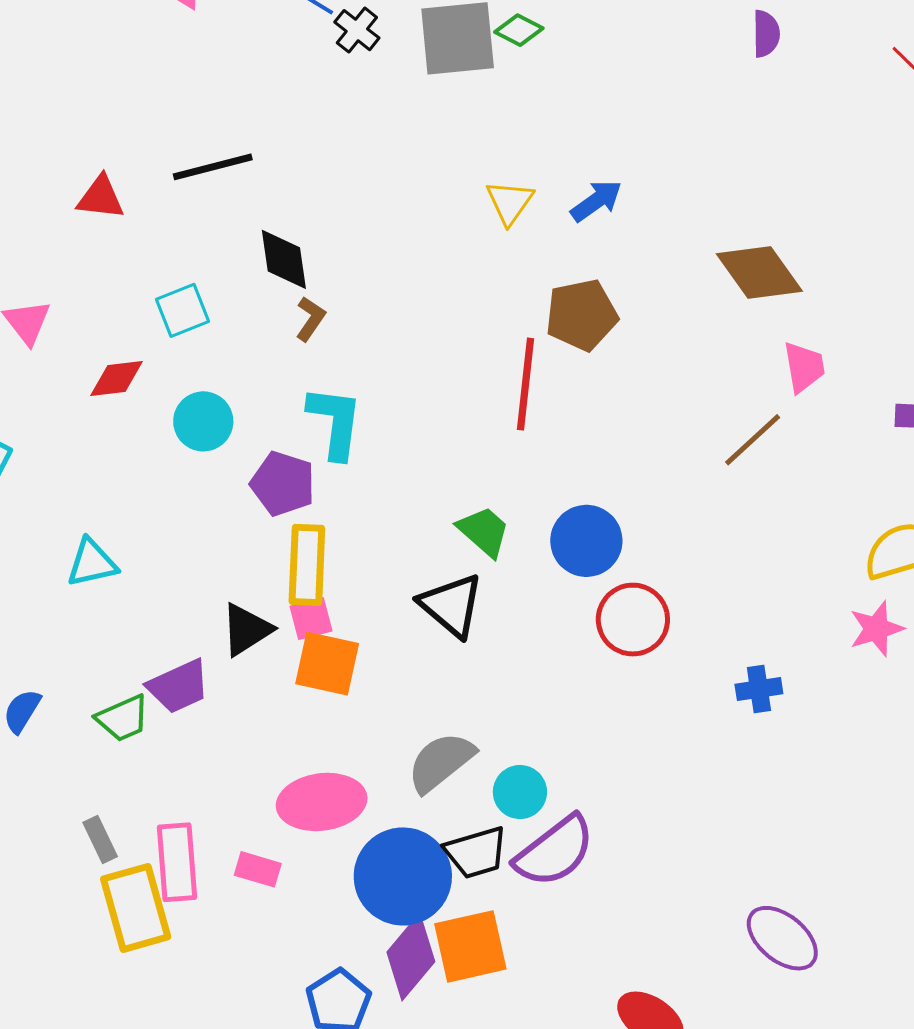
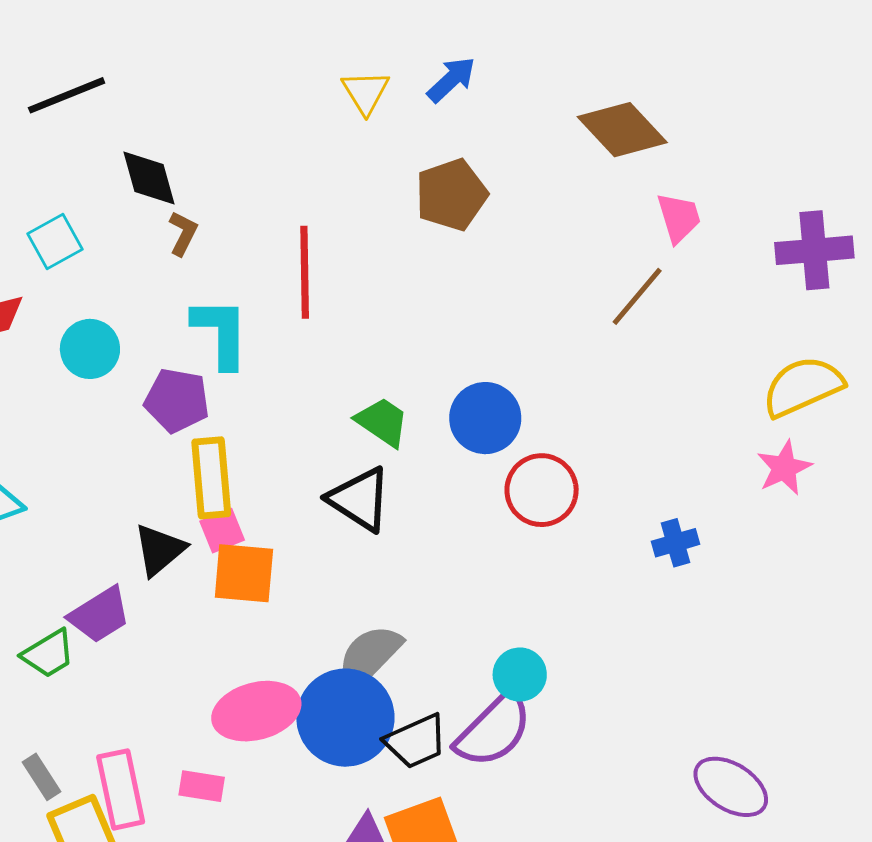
red line: (525, 384) -> (305, 272), moved
cyan circle: (520, 792) -> (520, 675), moved
blue circle: (403, 876) -> (345, 718), moved

